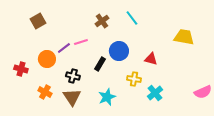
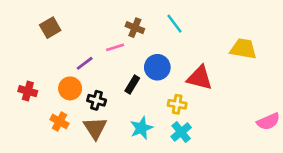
brown cross: (102, 21) -> (135, 28), turned -32
pink line: (81, 42) -> (115, 47), moved
orange circle: (47, 59) -> (70, 88), moved
red triangle: (151, 59) -> (200, 78), size x1.5
cyan cross: (155, 93) -> (181, 132), moved

